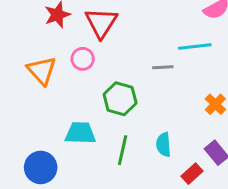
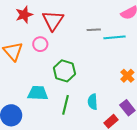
gray line: (163, 67) -> (94, 30), moved

